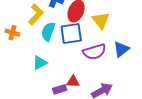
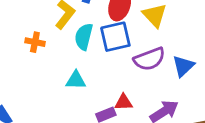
blue triangle: (121, 49) -> (183, 66), moved
cyan triangle: (40, 63) -> (76, 80), turned 35

